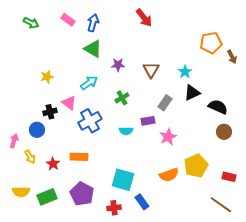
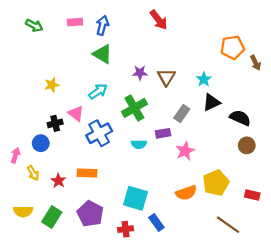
pink rectangle: (68, 20) -> (75, 22), turned -40
purple star: (118, 65) -> (140, 73), moved
green cross: (122, 98) -> (134, 108), size x1.6
green rectangle: (47, 197) -> (52, 217), turned -36
brown line: (221, 205) -> (228, 225), moved

